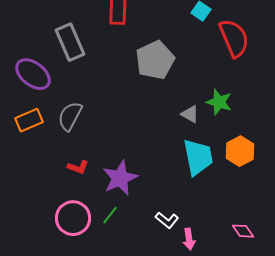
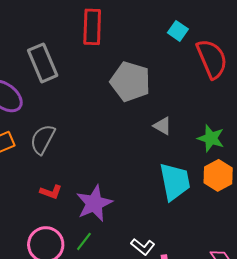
gray pentagon: (155, 60) -> (130, 82), turned -30
green star: (219, 102) -> (211, 138), moved
gray triangle: (190, 114) -> (162, 126), moved

